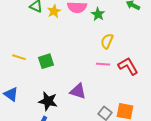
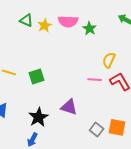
yellow semicircle: (107, 41) -> (109, 60), moved
black star: (48, 101) -> (38, 117), turned 30

